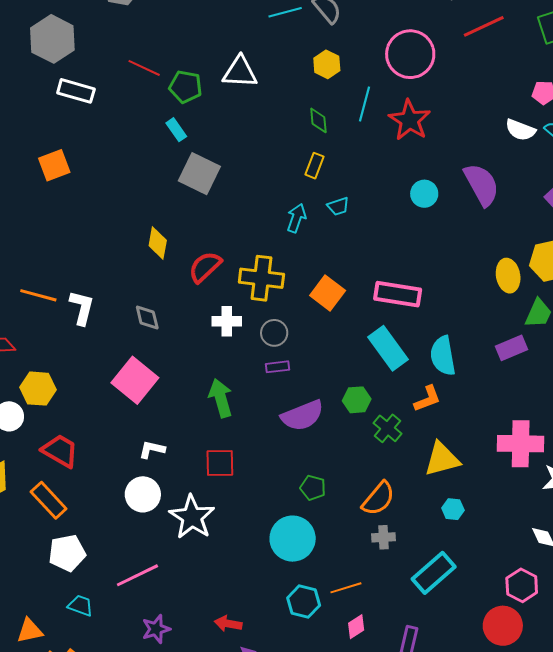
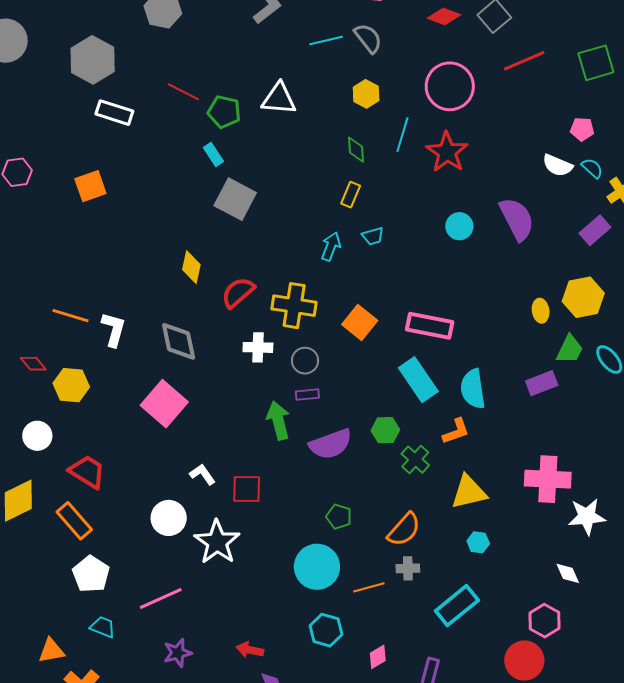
yellow ellipse: (508, 276) -> (541, 311), size x0.7
gray diamond: (147, 318) -> (179, 341), size x1.5
yellow hexagon: (38, 389) -> (71, 385), moved
green arrow: (221, 398) -> (278, 420), moved
white L-shape: (152, 449) -> (202, 474), moved, turned 40
white pentagon: (67, 553) -> (91, 574), turned -30
orange line: (346, 588) -> (369, 587), moved

